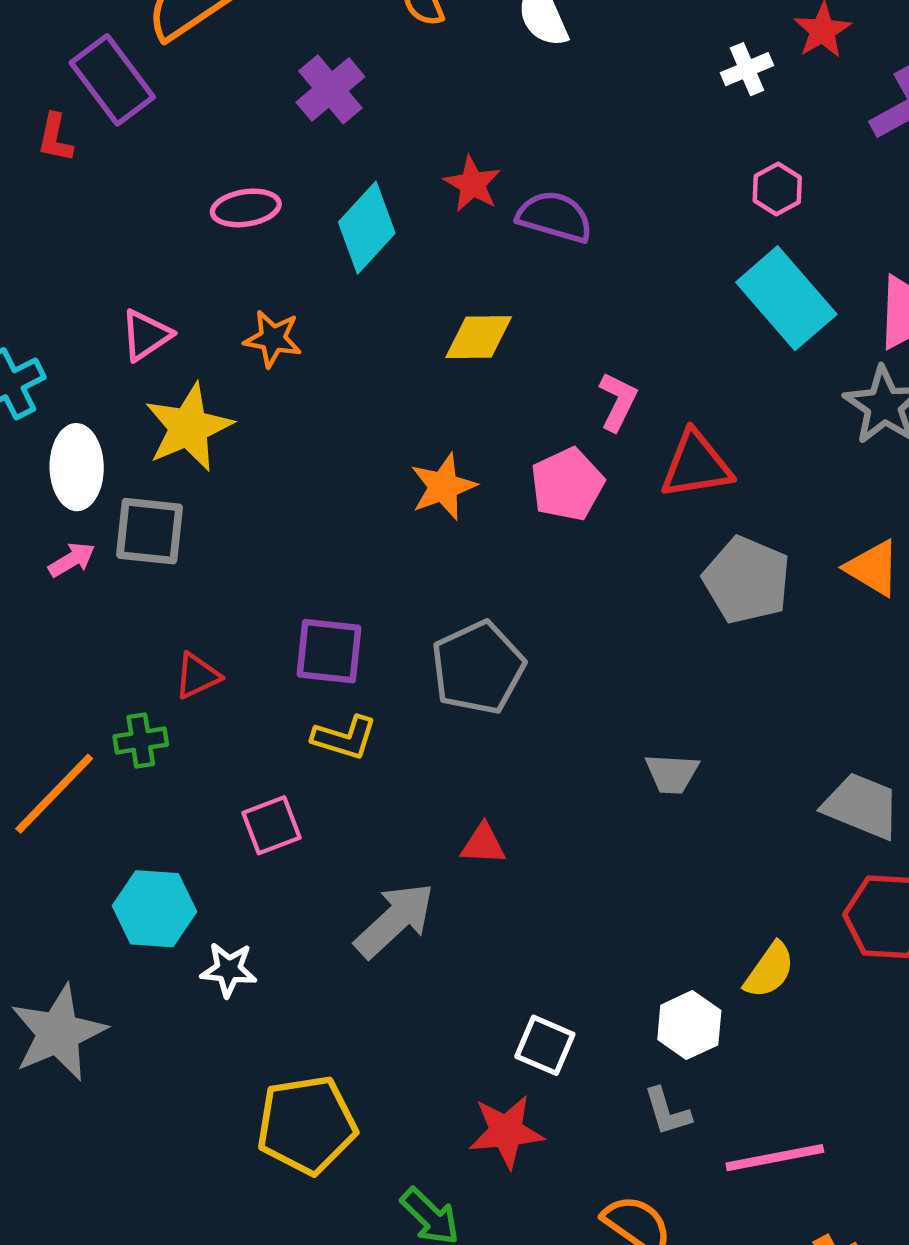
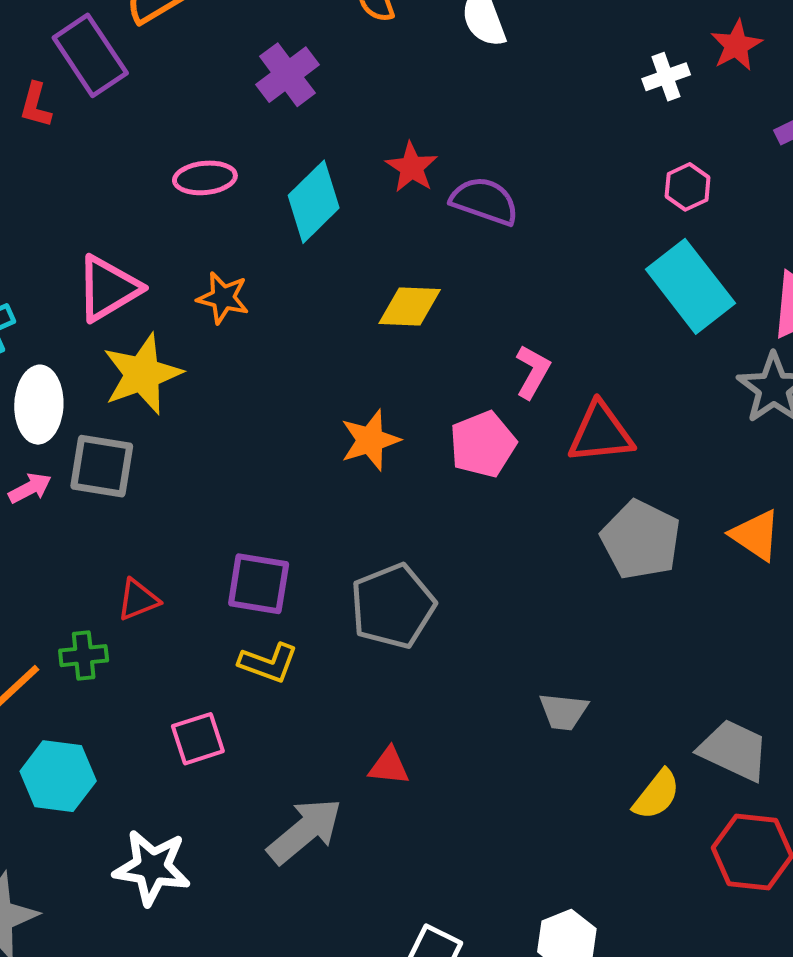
pink triangle: (146, 335) -> (108, 288), size x1.4
cyan hexagon: (154, 909) -> (58, 776), moved
white star: (229, 970) -> (152, 867), size x1.5
yellow semicircle: (769, 970) -> (657, 795), moved

